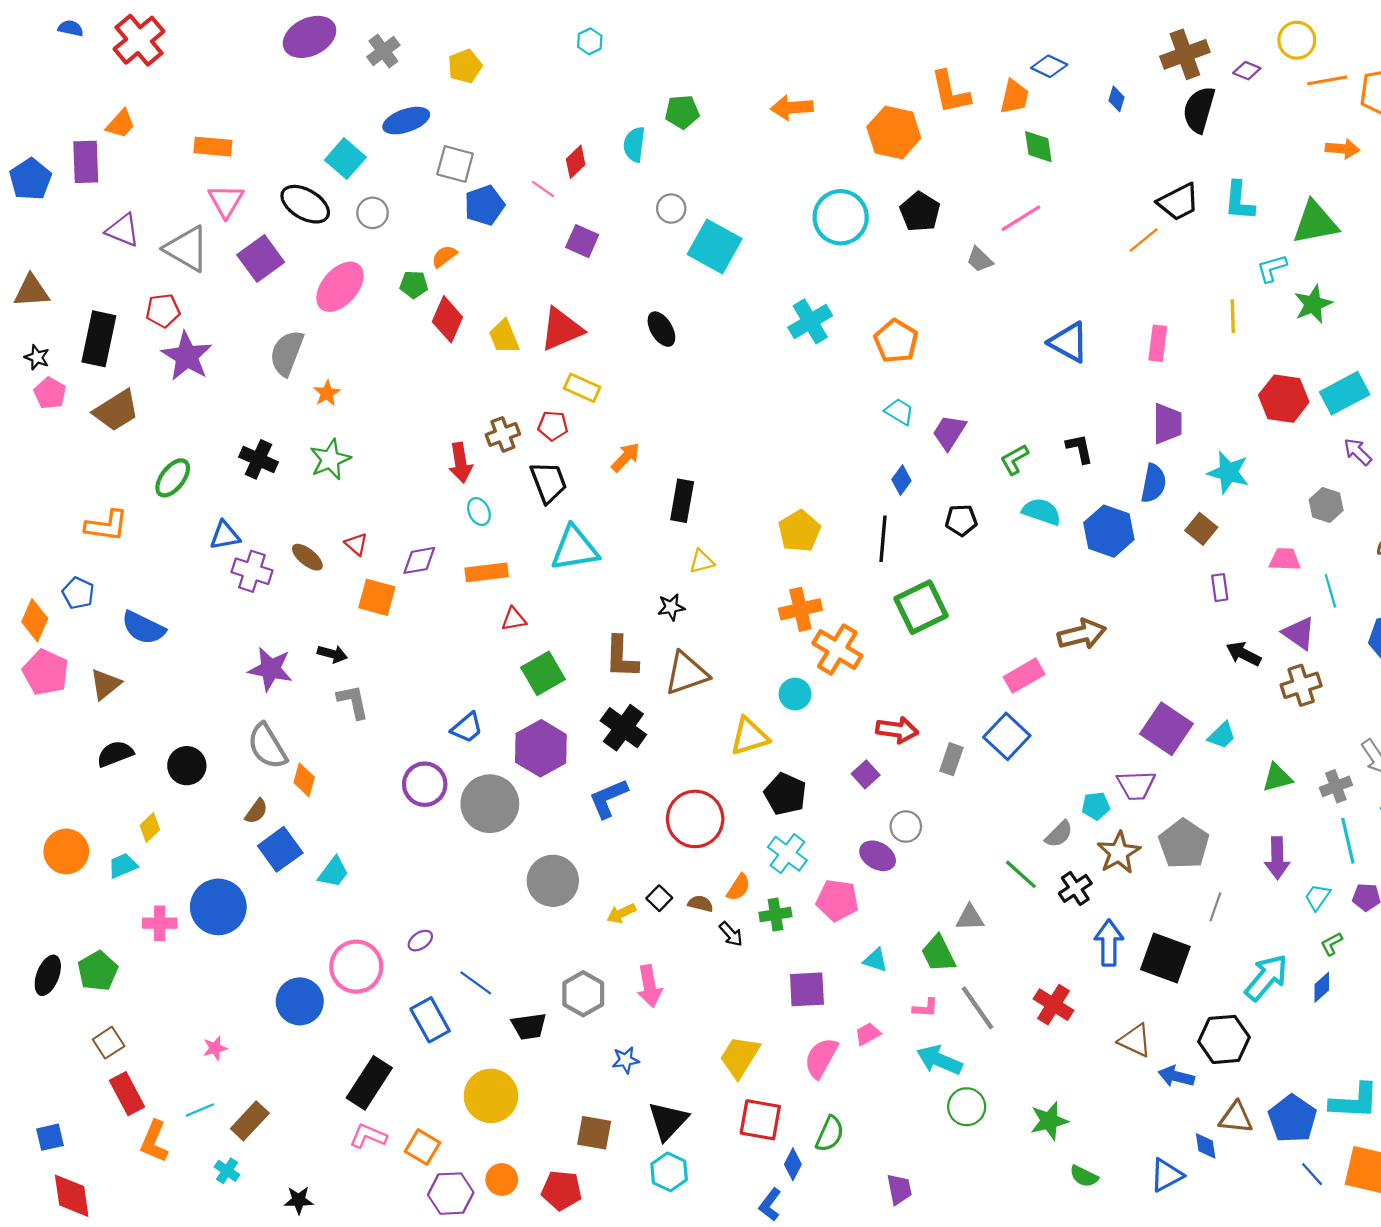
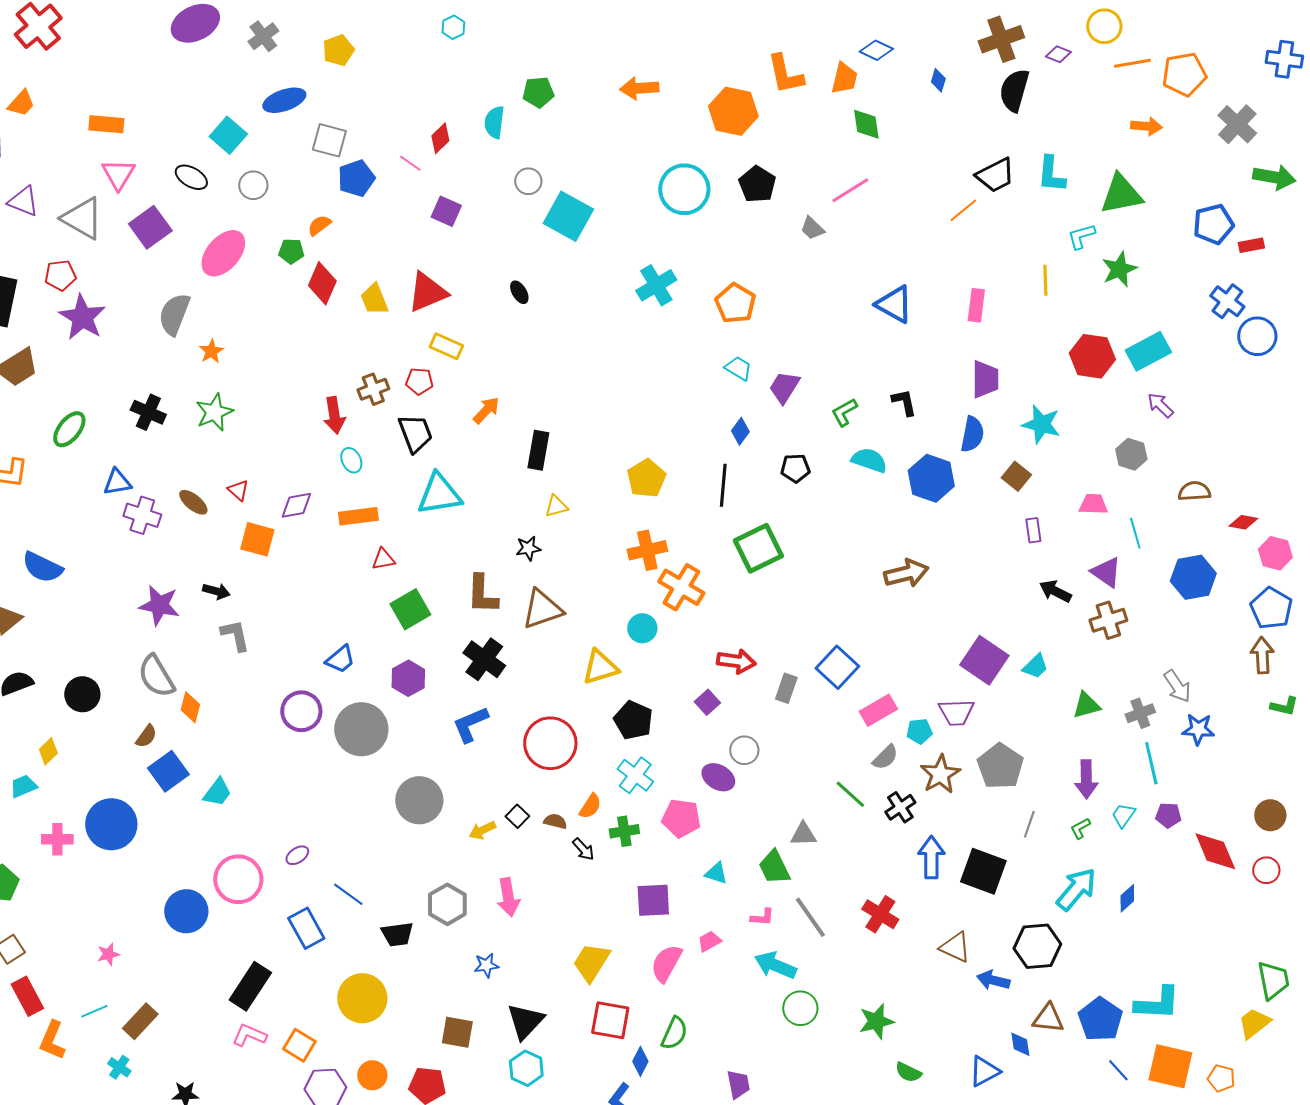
black ellipse: (305, 204) -> (191, 177), size x0.7
black ellipse: (661, 329) -> (519, 292), size x0.7
pink rectangle: (1024, 676) -> (878, 710), moved
purple hexagon: (541, 748) -> (408, 678), size x0.7
green L-shape: (1332, 944) -> (1080, 828), moved

